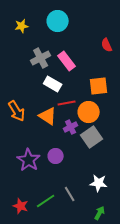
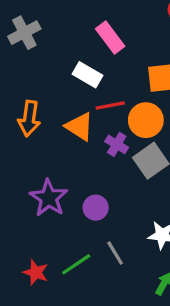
gray cross: (41, 58) -> (24, 33), moved
orange arrow: (17, 111) -> (29, 118), turned 40
purple cross: (71, 127) -> (117, 144), turned -32
purple circle: (56, 156) -> (96, 208), moved

